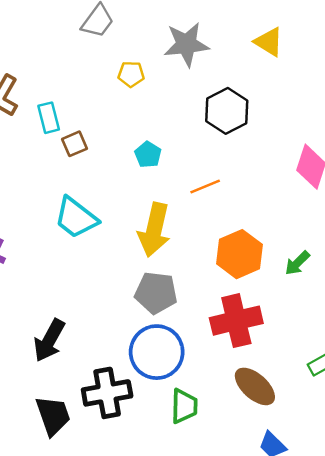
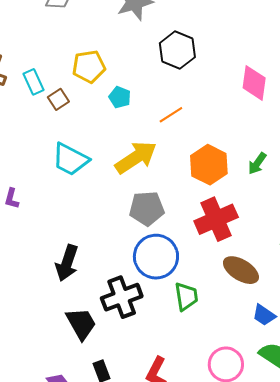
yellow pentagon: (131, 74) -> (89, 67), moved, size x1.5
yellow arrow: (154, 230) -> (136, 157), turned -126

